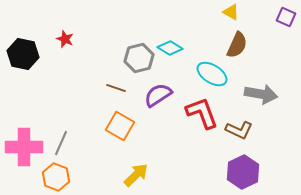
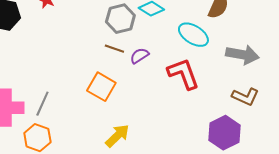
brown line: (116, 88) -> (114, 49), moved
purple semicircle: (158, 95) -> (139, 56), size x0.7
brown L-shape: (239, 130) -> (245, 97), moved

